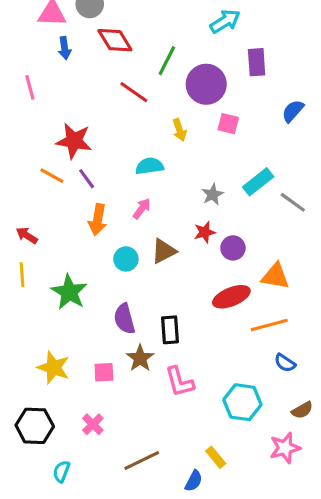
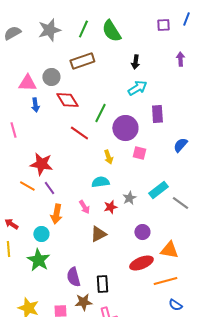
cyan semicircle: (150, 166) -> (100, 182), moved
pink arrow: (142, 209) -> (84, 207), turned 112
red star: (205, 232) -> (110, 207), moved
cyan circle: (126, 259) -> (41, 234), moved
brown star: (140, 358) -> (83, 302), turned 30

